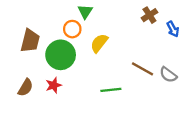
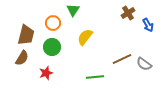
orange circle: (72, 29) -> (53, 23), moved
green circle: (61, 55) -> (52, 47), size x0.7
brown line: (142, 69) -> (122, 59), turned -54
brown semicircle: (25, 88) -> (22, 58), moved

